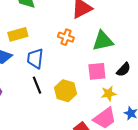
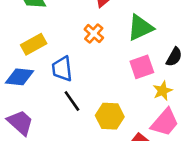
orange cross: (66, 37) -> (94, 34), turned 35
yellow hexagon: (65, 91) -> (110, 116), moved

